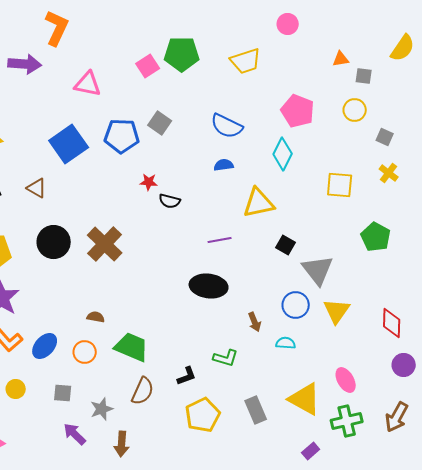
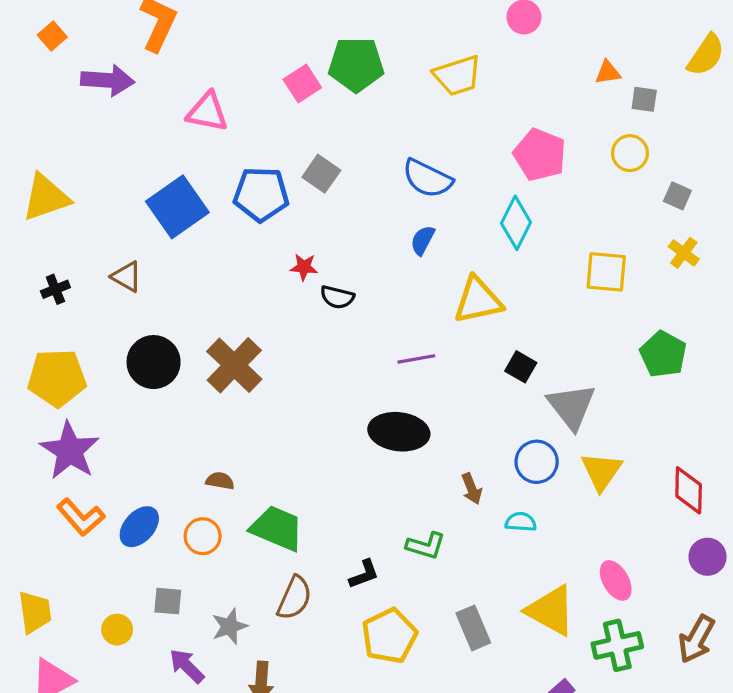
blue semicircle: (224, 165) -> (423, 240), turned -54
yellow circle: (16, 389) -> (117, 630), moved

